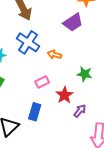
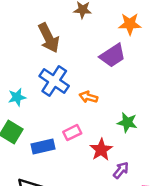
blue rectangle: (35, 112) -> (43, 147), moved, turned 60

